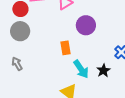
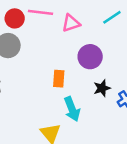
black star: (103, 70) -> (102, 88), moved

